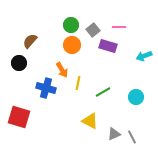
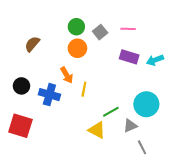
purple rectangle: (108, 46) -> (129, 57), moved
black circle: (19, 63) -> (21, 86), moved
green line: (103, 92) -> (111, 112), moved
cyan circle: (136, 97) -> (146, 104), size x1.5
gray triangle: (114, 134) -> (130, 126), moved

